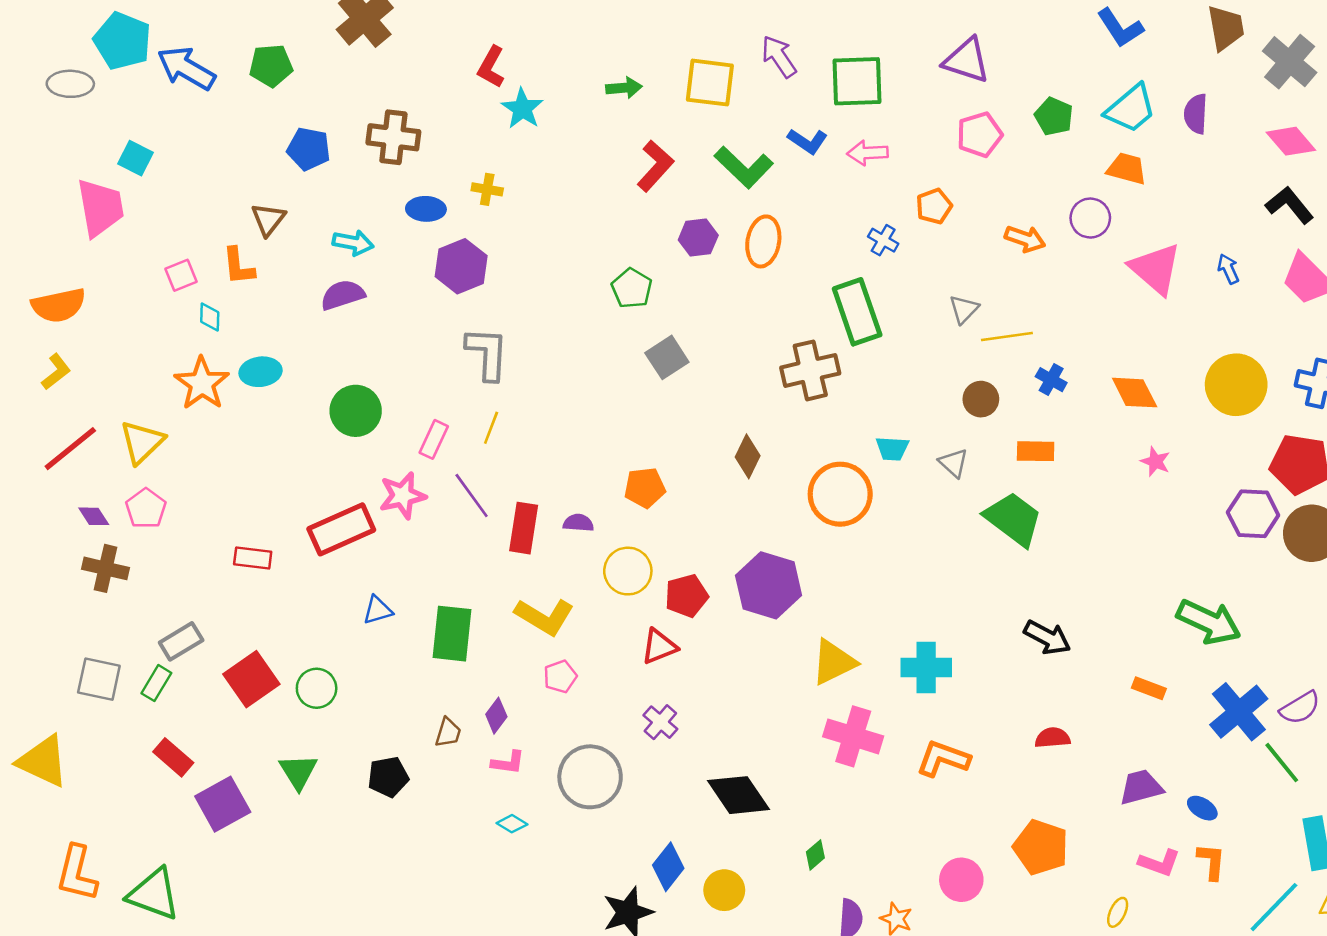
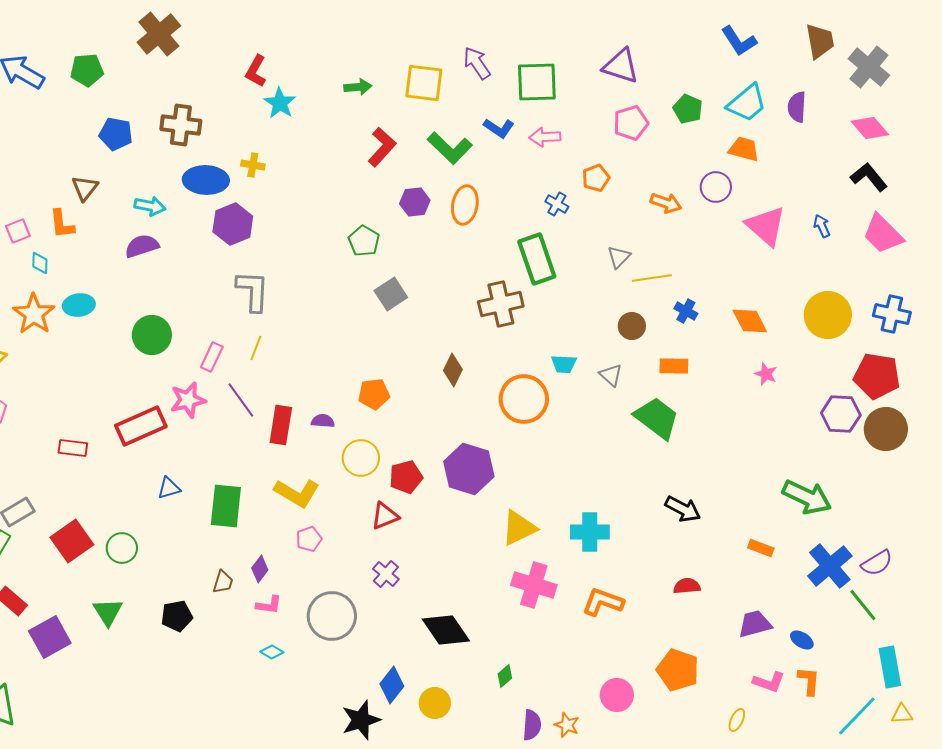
blue ellipse: (426, 209) -> (206, 180), size x1.5

